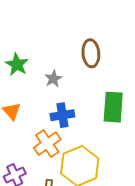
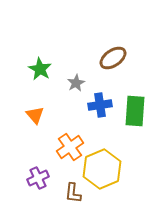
brown ellipse: (91, 53) -> (113, 58), turned 60
blue cross: (62, 115) -> (100, 105), moved

